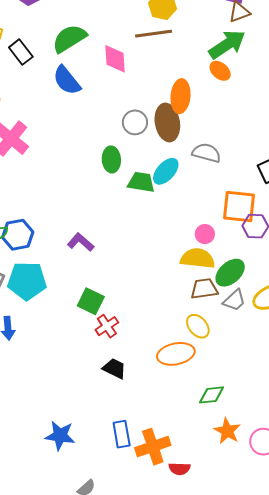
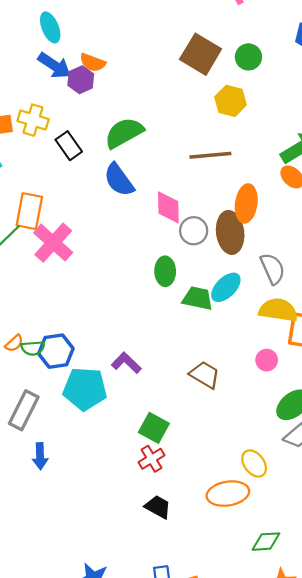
brown line: (154, 34) -> (210, 155), moved
pink diamond: (115, 59) -> (168, 207), moved
gray semicircle: (206, 153) -> (273, 269), turned 48
yellow semicircle: (198, 258) -> (278, 310), moved
cyan pentagon: (27, 281) -> (85, 389), moved
brown trapezoid: (204, 289) -> (205, 375), moved, turned 36
green square: (91, 301) -> (154, 428), moved

